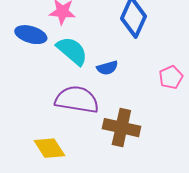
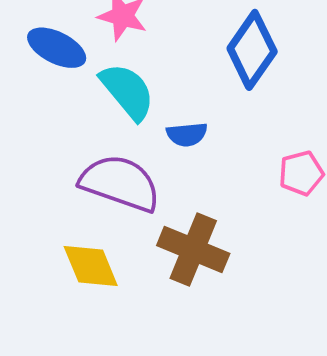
yellow diamond: (49, 148) -> (91, 266), moved

